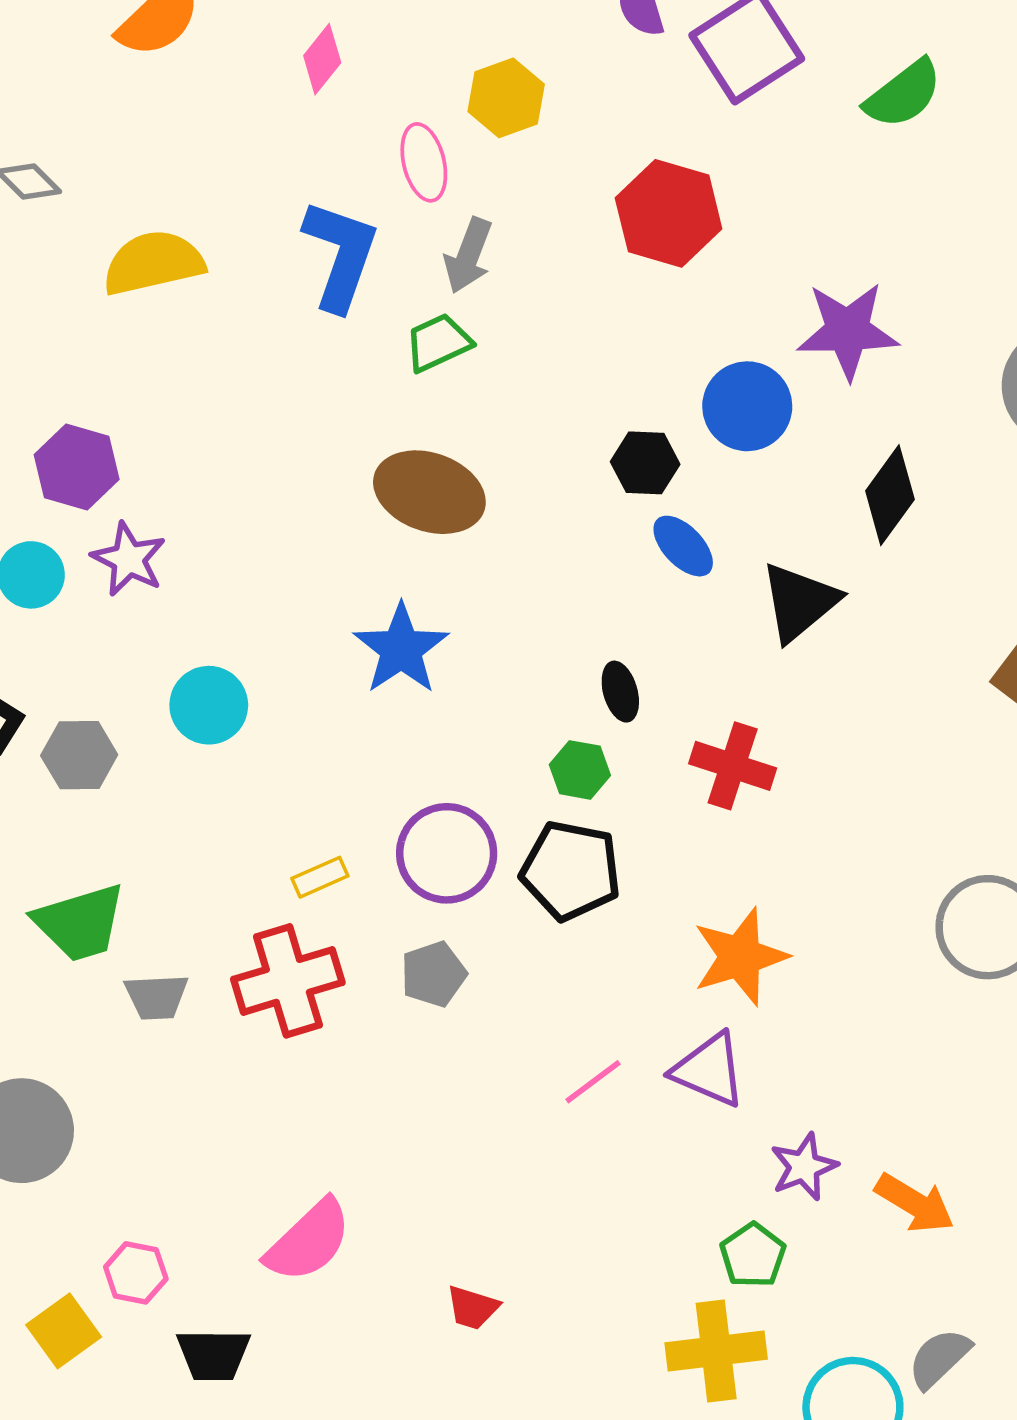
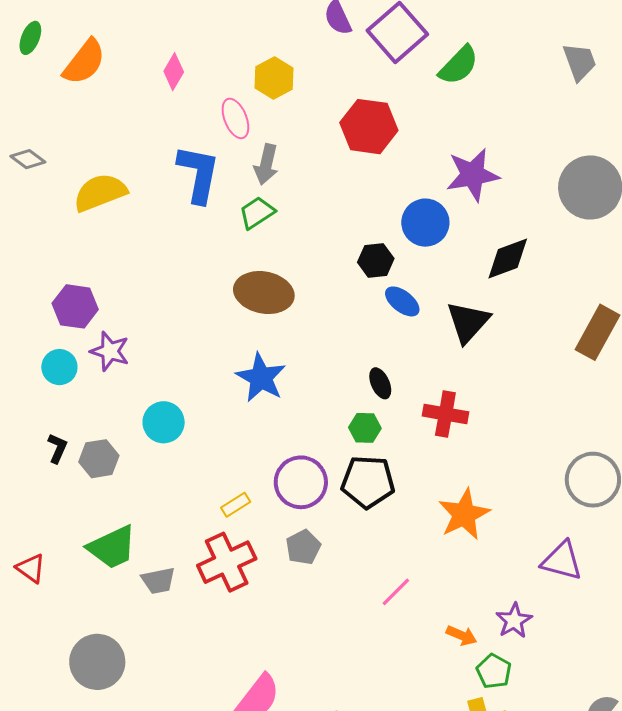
green semicircle: (903, 94) -> (459, 65), moved
black diamond: (890, 495) -> (508, 259), turned 42
purple triangle: (709, 1070) -> (562, 561), moved
orange arrow: (915, 1203) -> (462, 636), moved, size x0.7

